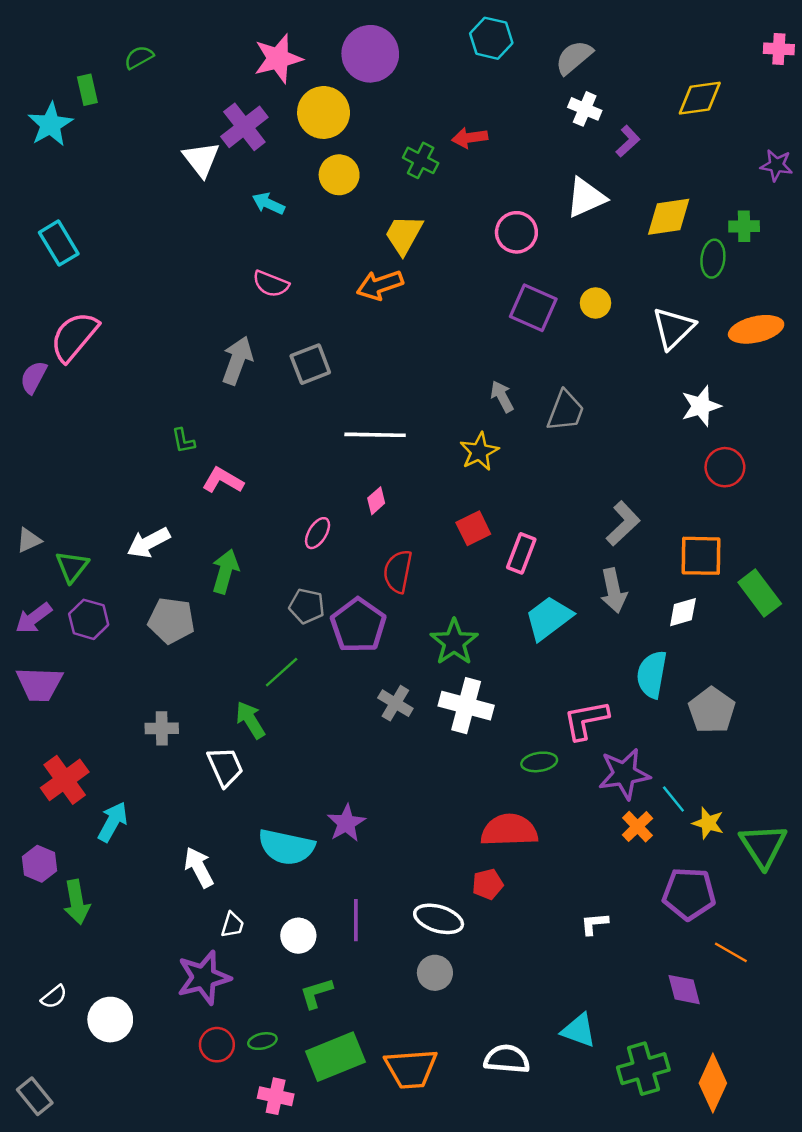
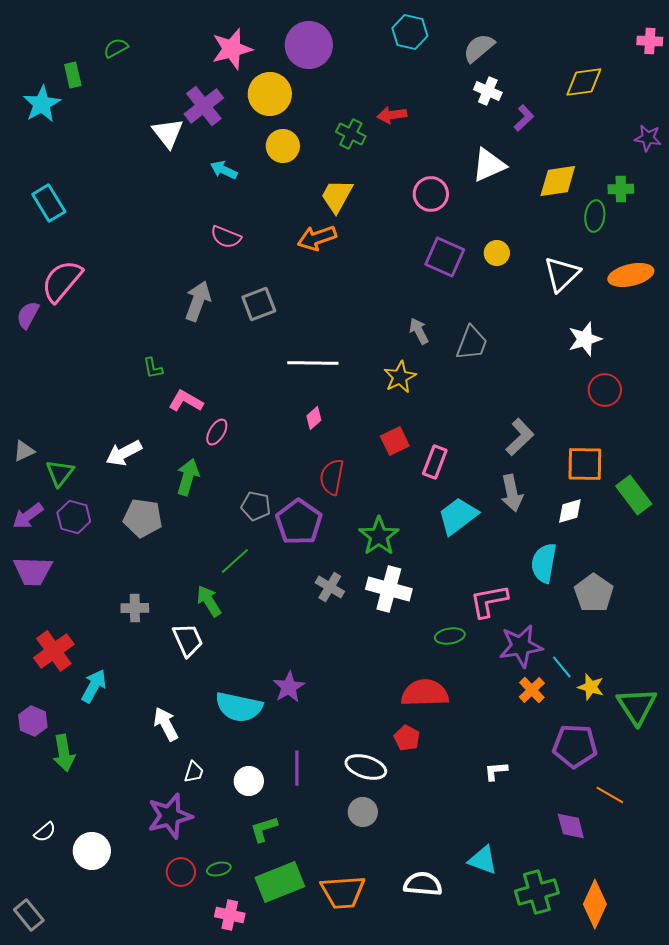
pink ellipse: (318, 533) -> (217, 432), moved
red pentagon: (488, 884) -> (407, 738), turned -30

